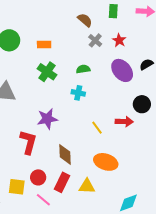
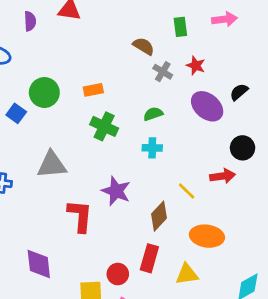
purple star: (47, 119) -> (116, 191), turned -30
red L-shape: (28, 142) -> (80, 216), moved
brown diamond: (65, 154) -> (159, 216), moved, turned 55
red rectangle: (62, 182) -> (149, 258), moved

